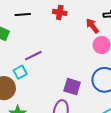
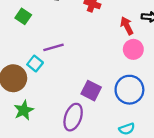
cyan square: (20, 72) -> (35, 64), turned -32

